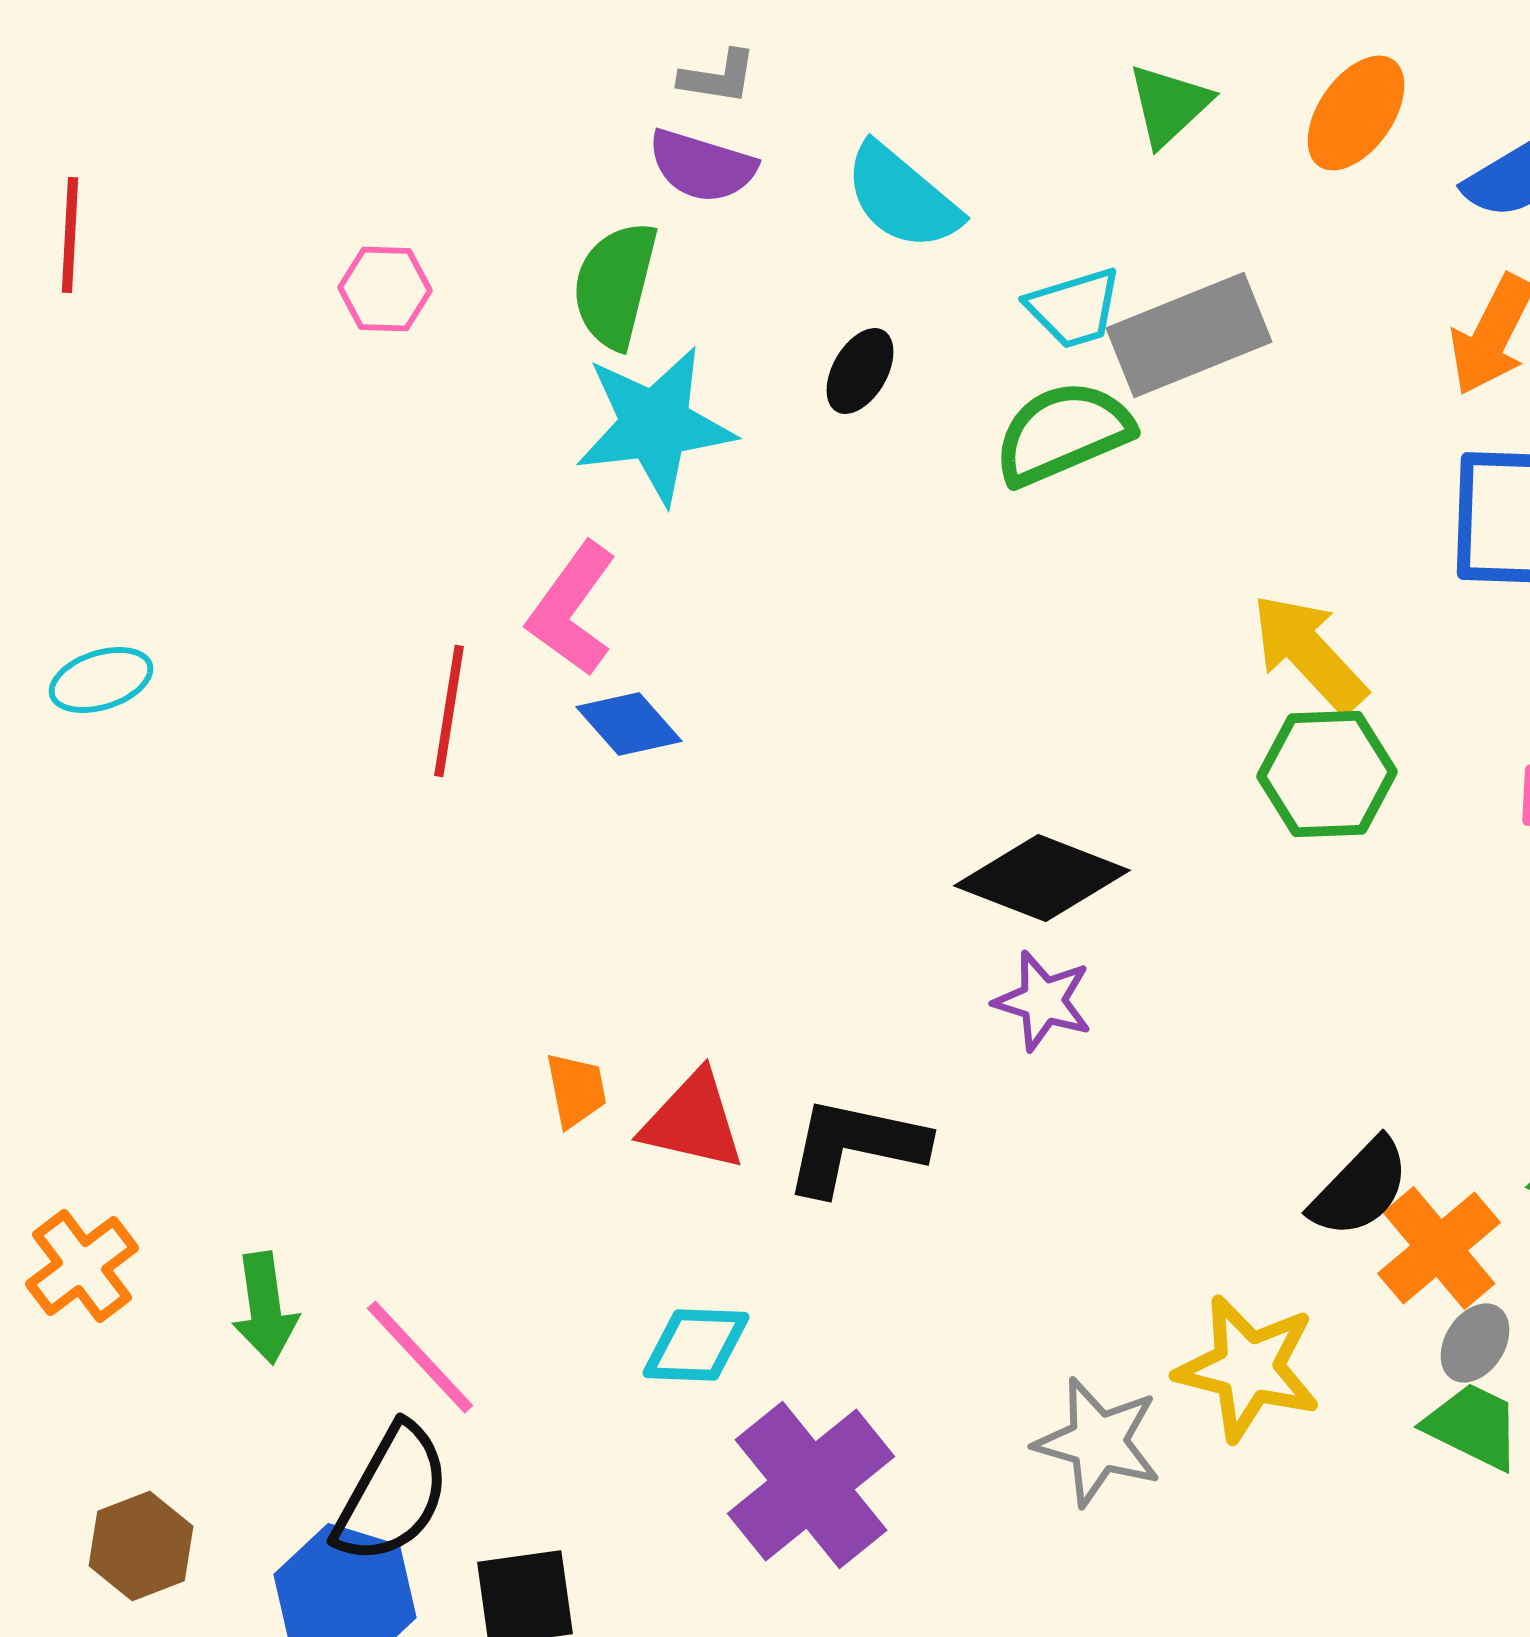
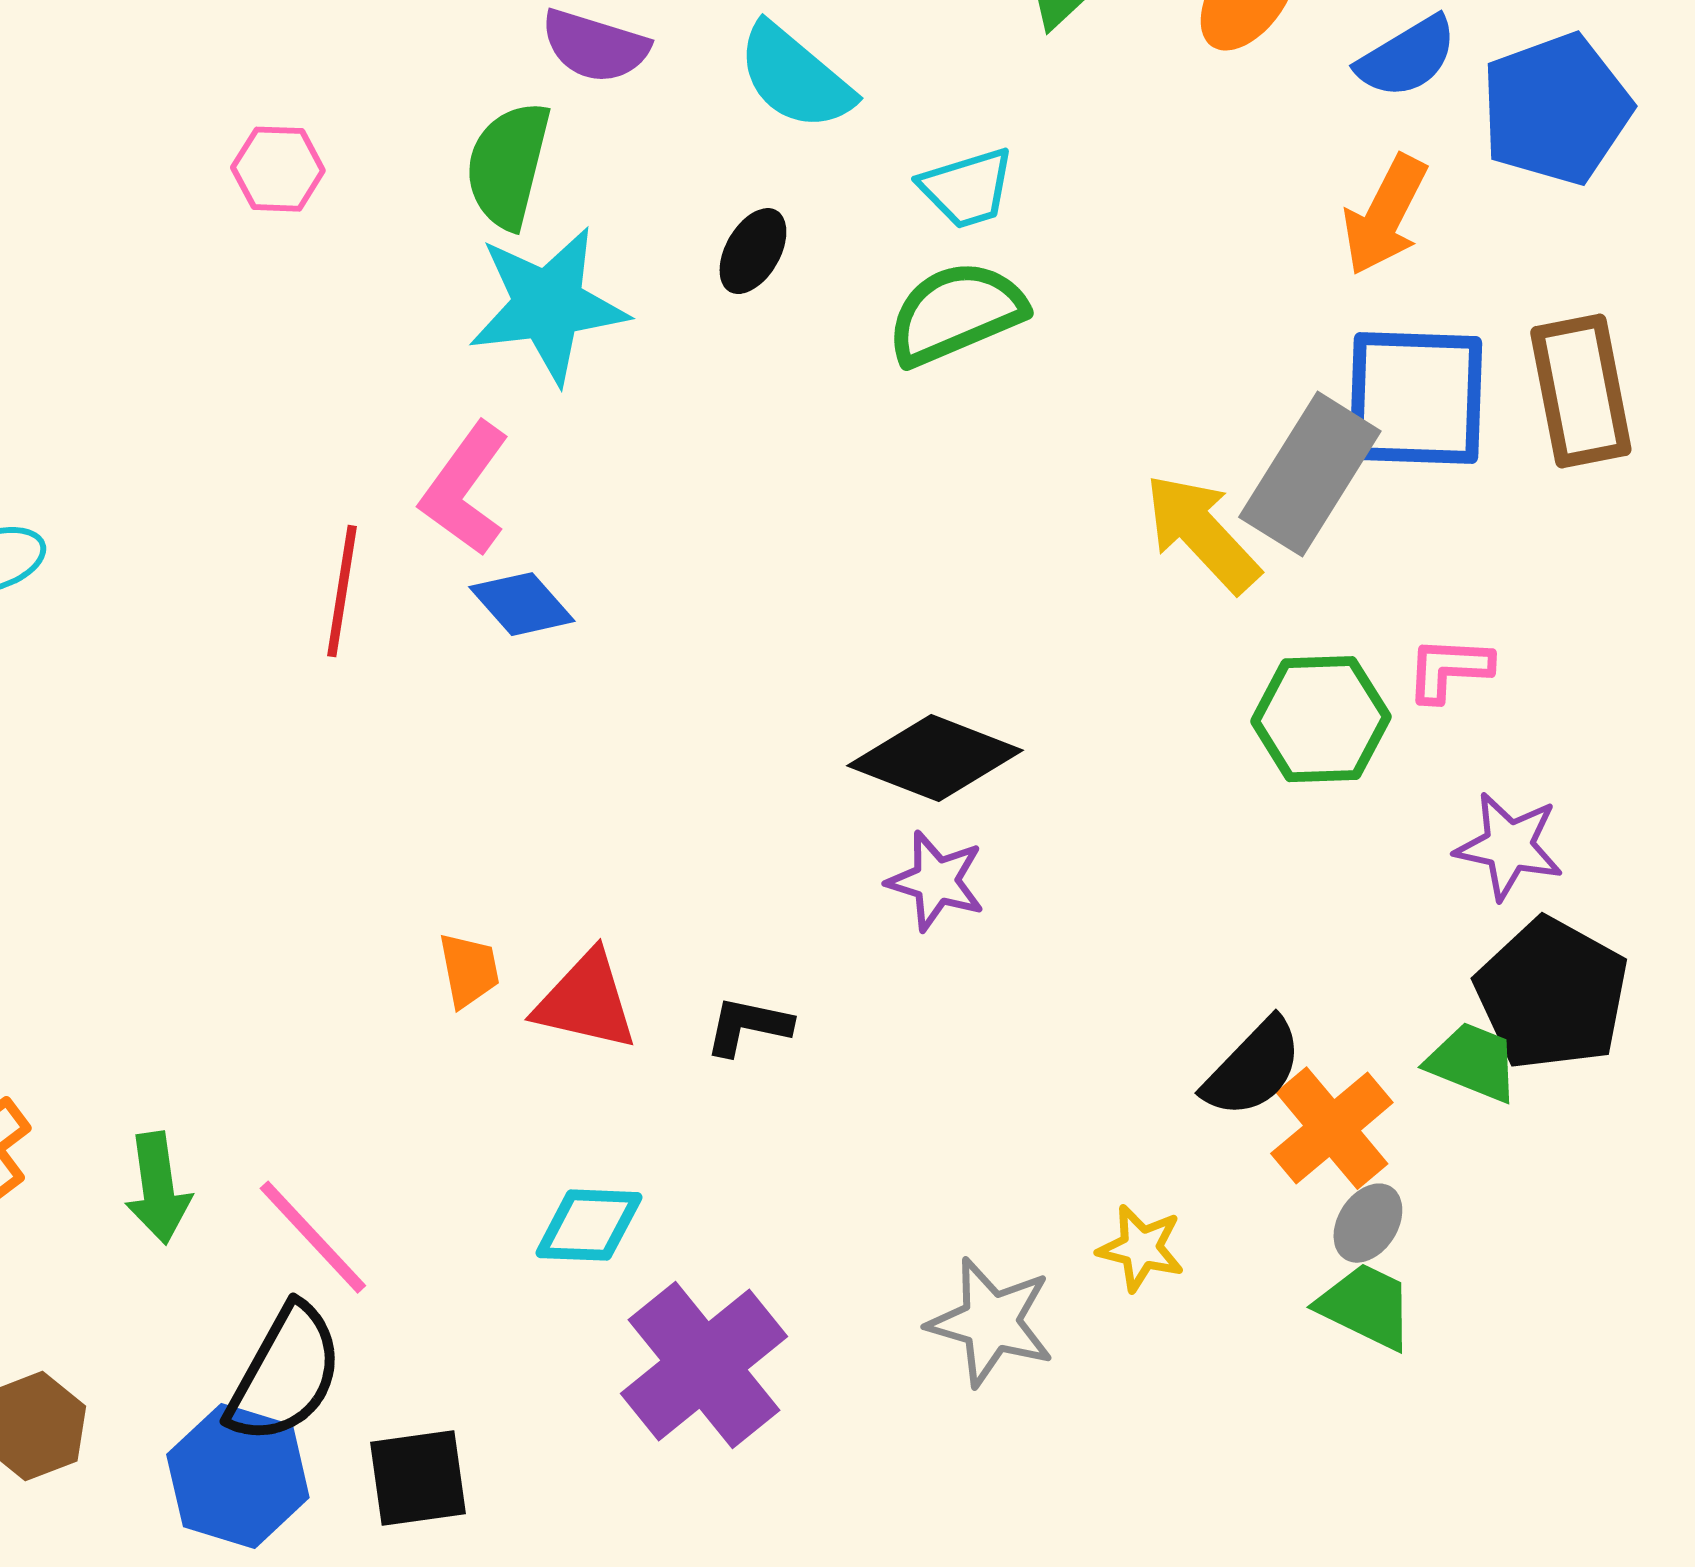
gray rectangle: (1189, 335) -> (1310, 474), moved, turned -36
green hexagon: (1327, 774) -> (1321, 719), moved
black L-shape: (855, 1146) -> (748, 1026), size x0.6
yellow star: (1248, 1368) -> (1141, 1248), size x0.6

